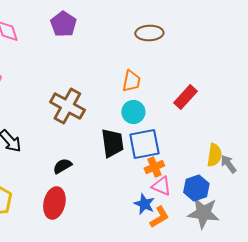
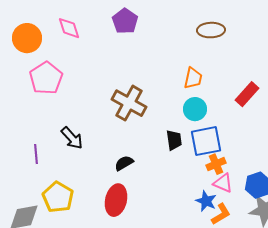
black trapezoid: (112, 143) -> (174, 140), size x0.7

